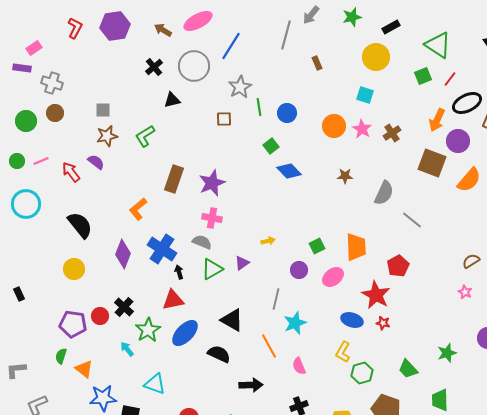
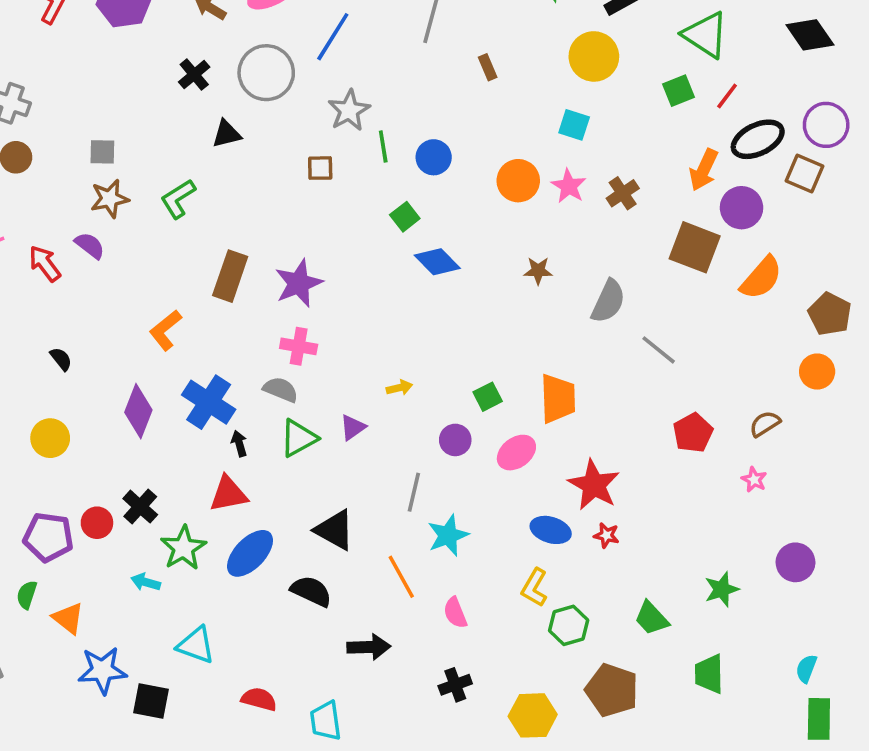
black semicircle: (80, 225) -> (61, 359), size x0.5
red pentagon: (398, 266) -> (693, 433), moved
cyan arrow: (127, 349) -> (146, 582), turned -35

